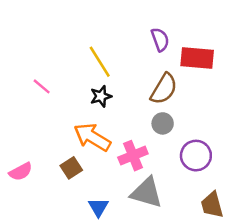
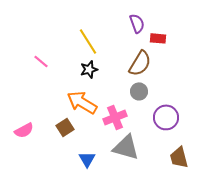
red rectangle: (197, 58) -> (158, 38), moved, size x0.6

